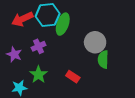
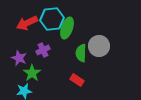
green semicircle: (103, 59) -> (81, 53), moved
green star: (38, 75) -> (32, 73), moved

